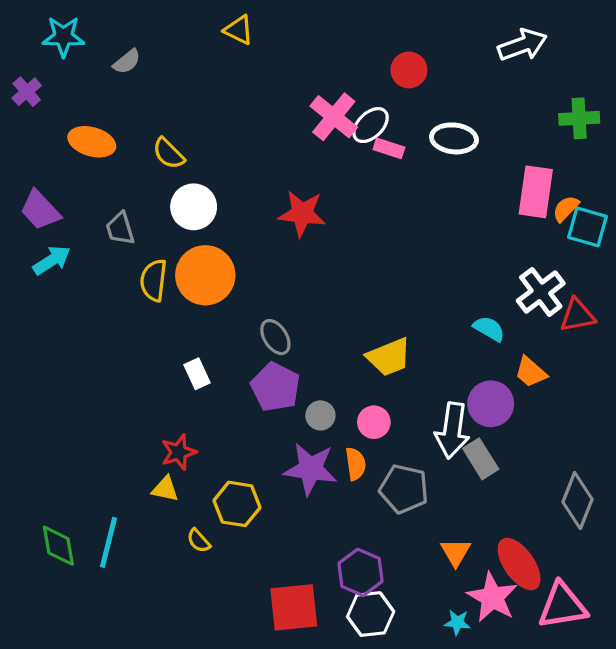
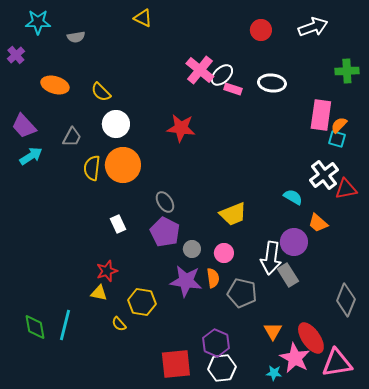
gray semicircle: (127, 62) -> (76, 37), turned 30
red circle: (409, 70) -> (261, 30), moved
cyan square: (587, 227) -> (337, 139), moved, size x0.7
gray trapezoid: (120, 229) -> (72, 137), turned -135

